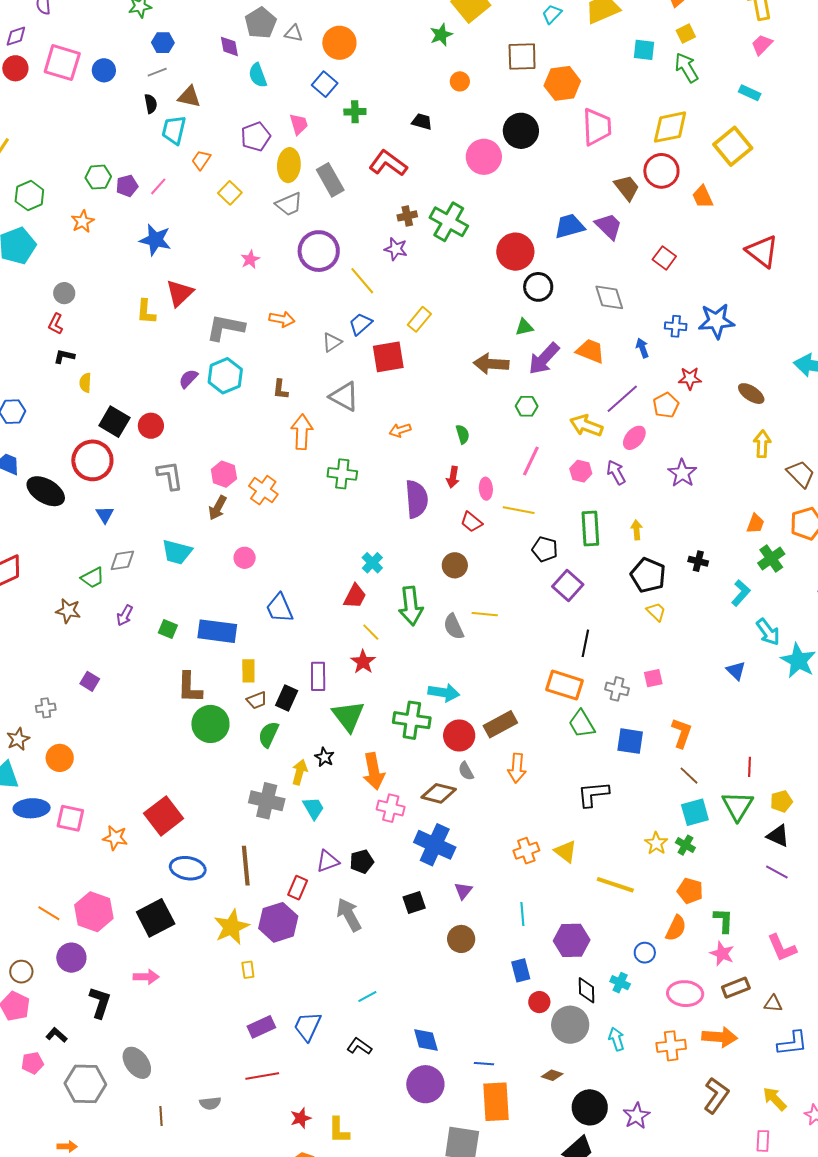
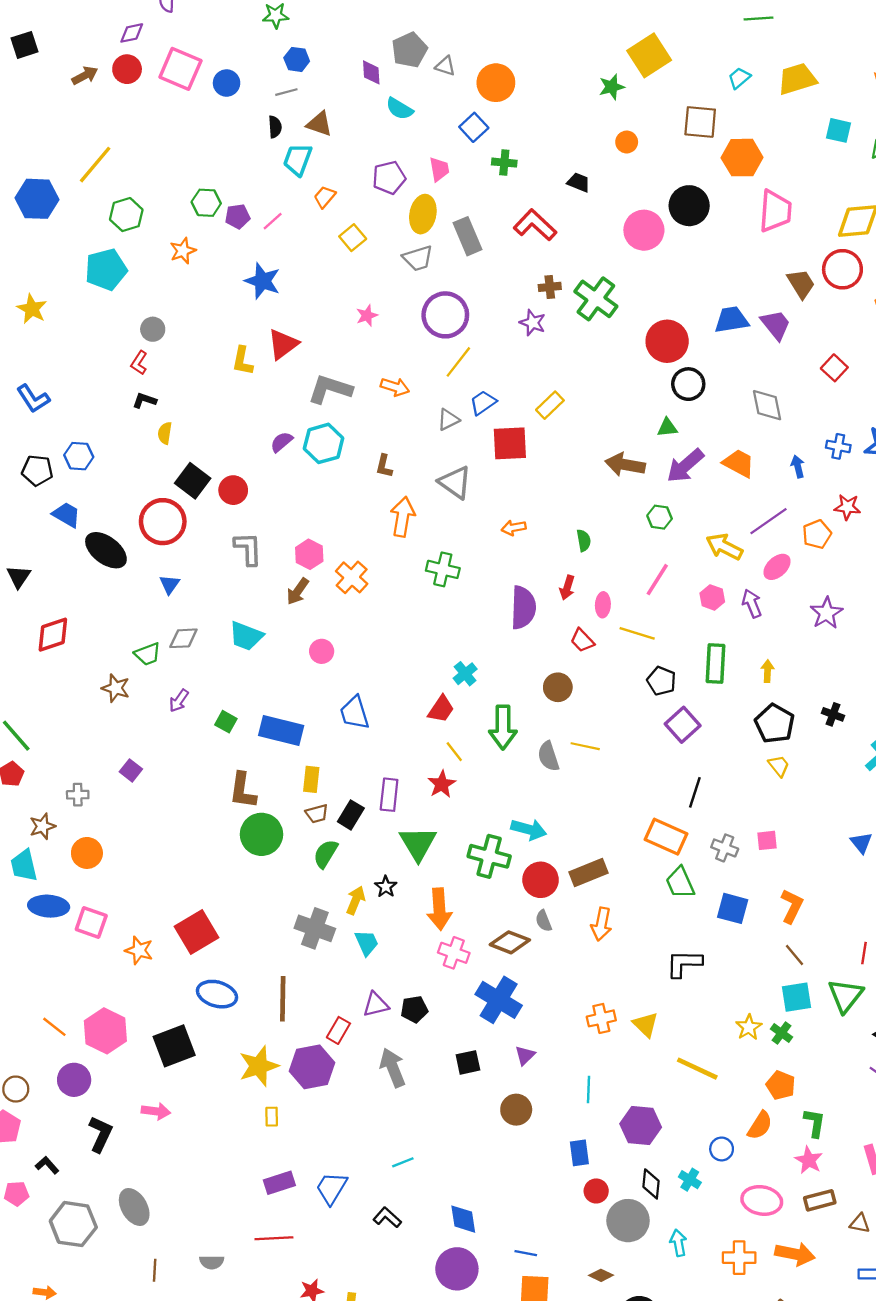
cyan semicircle: (258, 75) -> (399, 109), turned -45
yellow line: (362, 281) -> (458, 362), moved, turned 72

